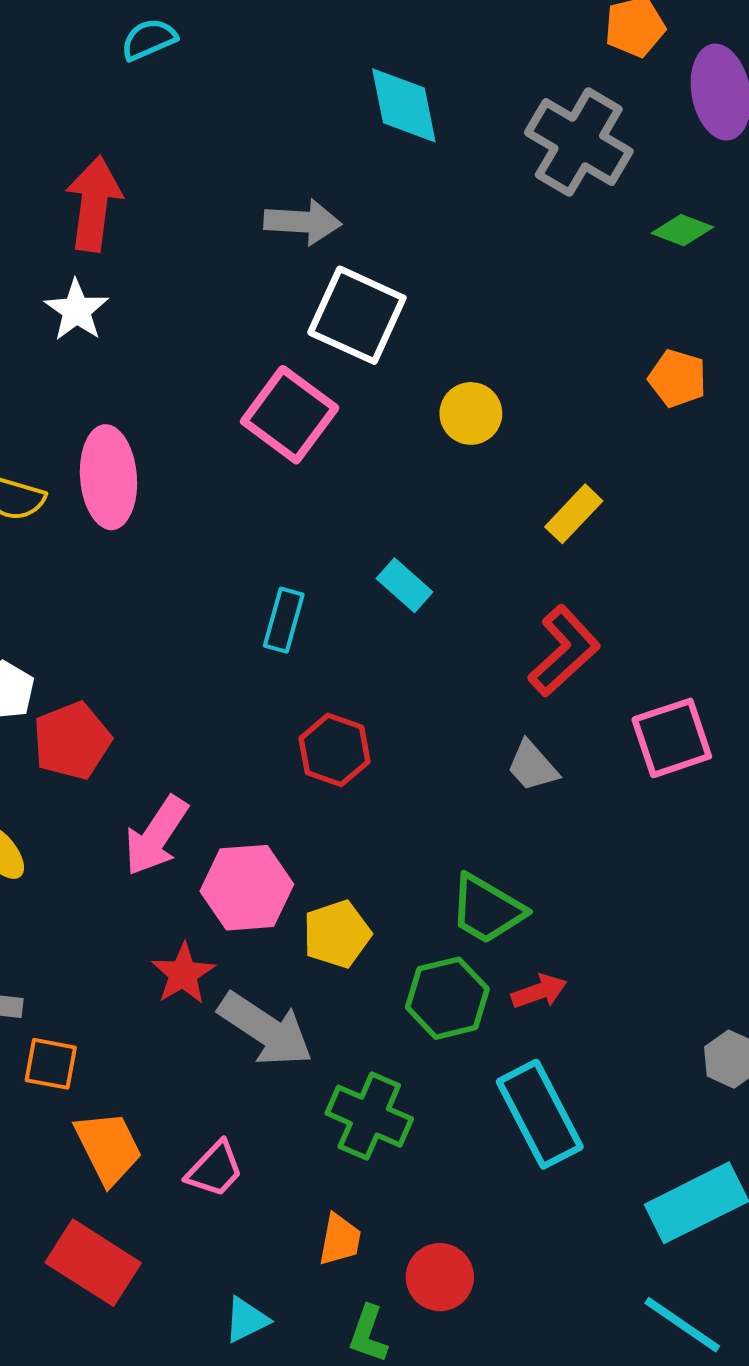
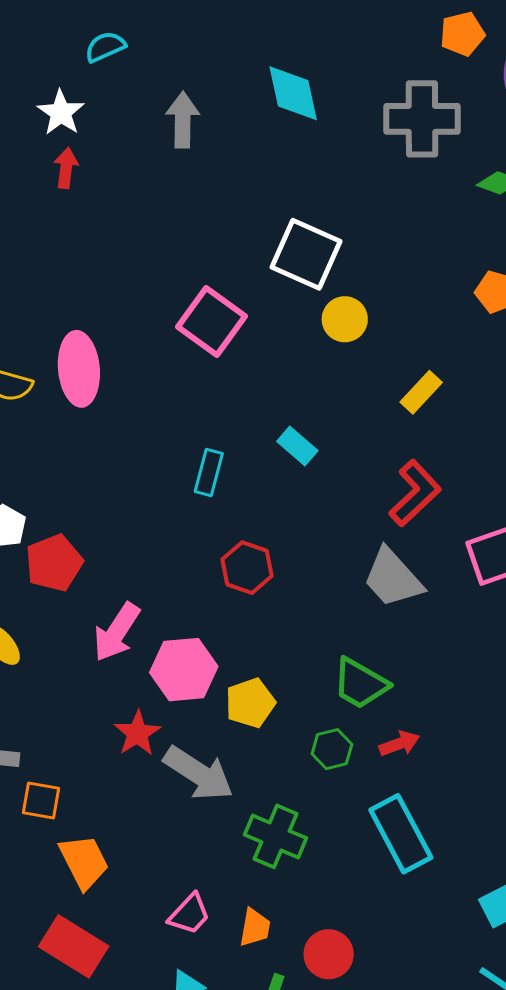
gray cross: (579, 142) -> (422, 119), turned -30
red arrow: (94, 204) -> (66, 168), size x0.6
gray arrow: (303, 222) -> (183, 120), moved, turned -92
white star: (76, 310) -> (61, 113), moved
white square: (357, 315) -> (306, 254), moved
gray trapezoid: (532, 766) -> (393, 578), size x1.6
green hexagon: (447, 998) -> (332, 749), size x0.7
pink trapezoid: (215, 1169) -> (189, 914), moved

